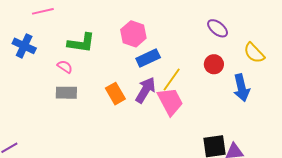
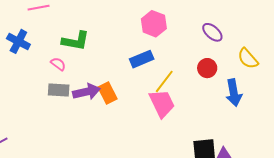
pink hexagon: (133, 34) -> (154, 24), moved
purple arrow: (145, 90) -> (87, 92), moved, turned 44

